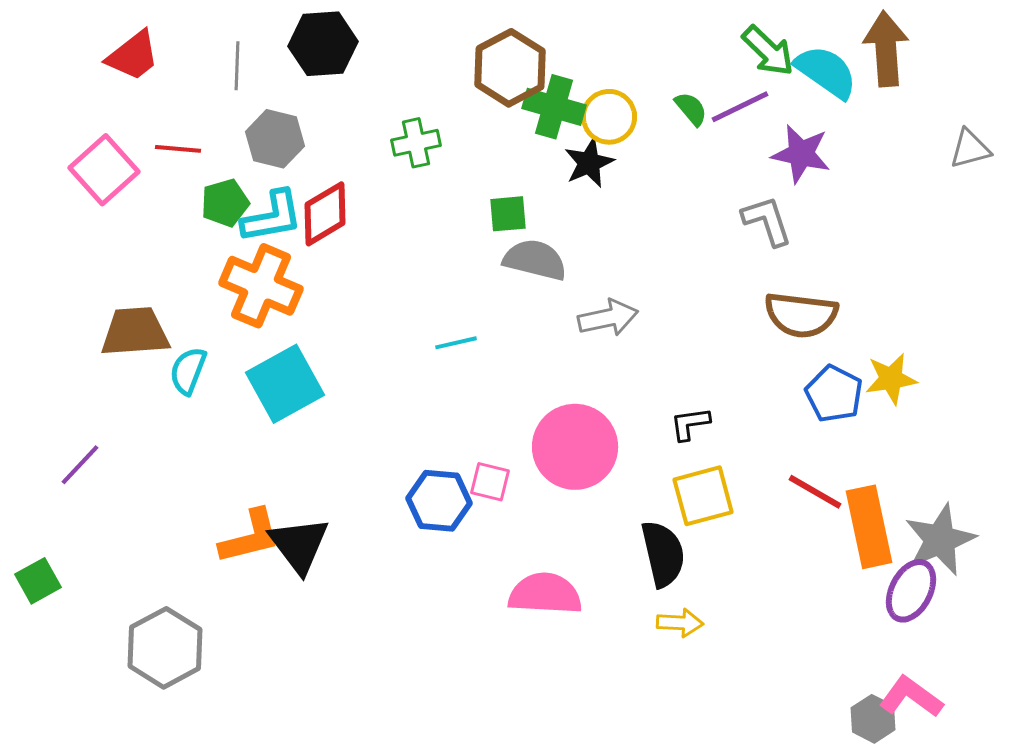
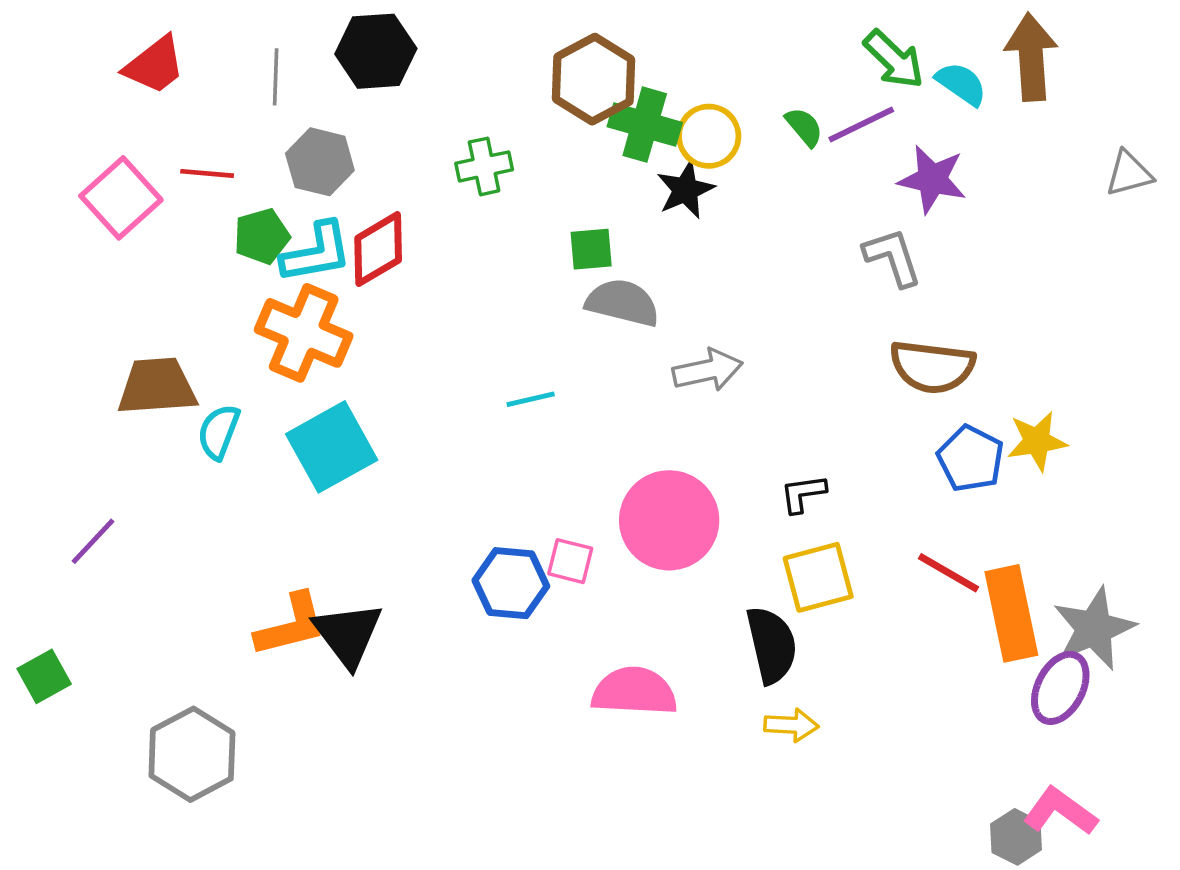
cyan semicircle: (826, 72) -> (961, 84), size x0.7

